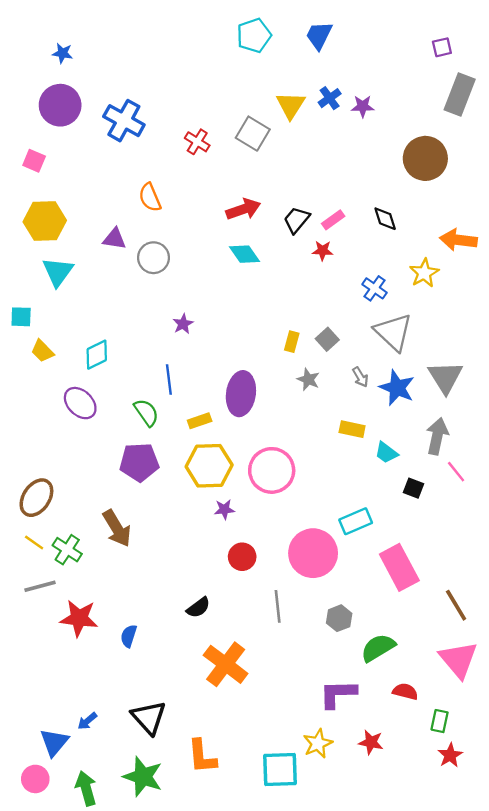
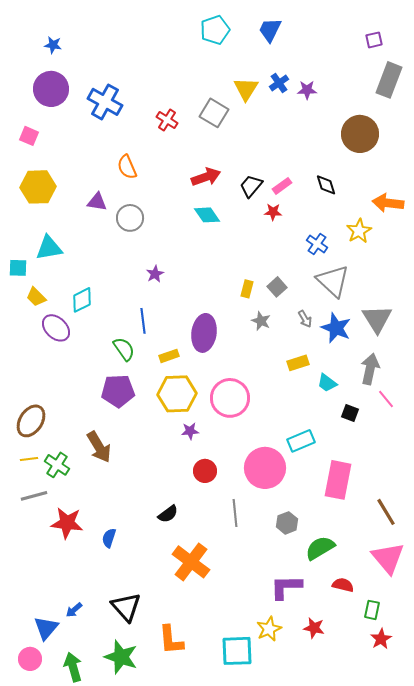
cyan triangle: (58, 272) -> (49, 248), moved, turned 44
purple ellipse: (80, 403) -> (56, 328), moved
yellow rectangle: (352, 429) -> (298, 363), turned -30
yellow line: (34, 543) -> (29, 459), turned -42
pink rectangle: (399, 567) -> (338, 480), turned 39

